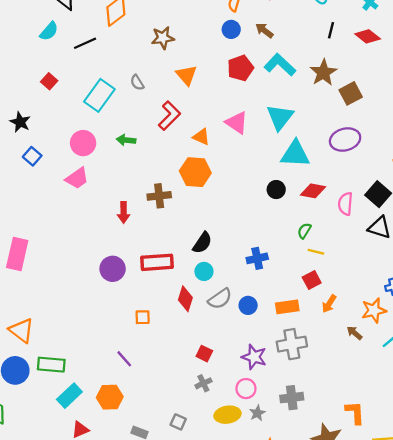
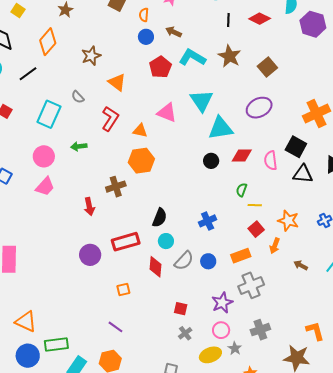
brown square: (351, 93) -> (267, 67), moved
orange star: (374, 310) -> (288, 221), moved, turned -30
purple star: (254, 357) -> (222, 303), turned -30

